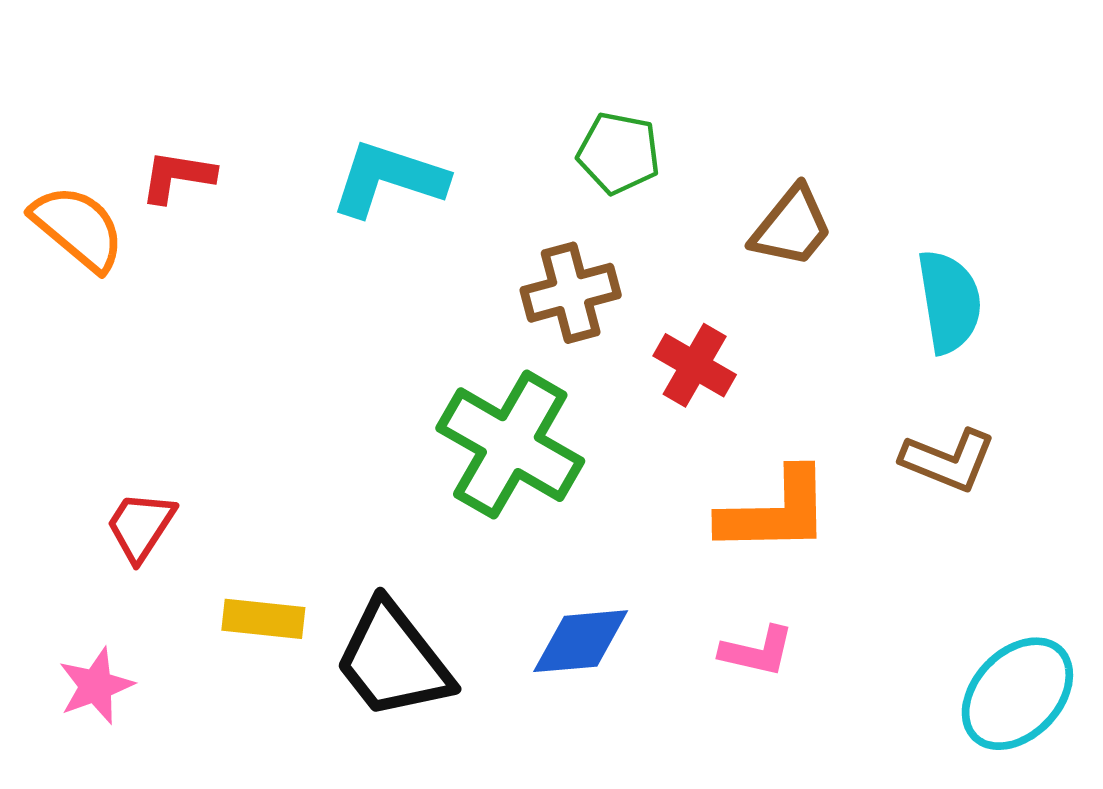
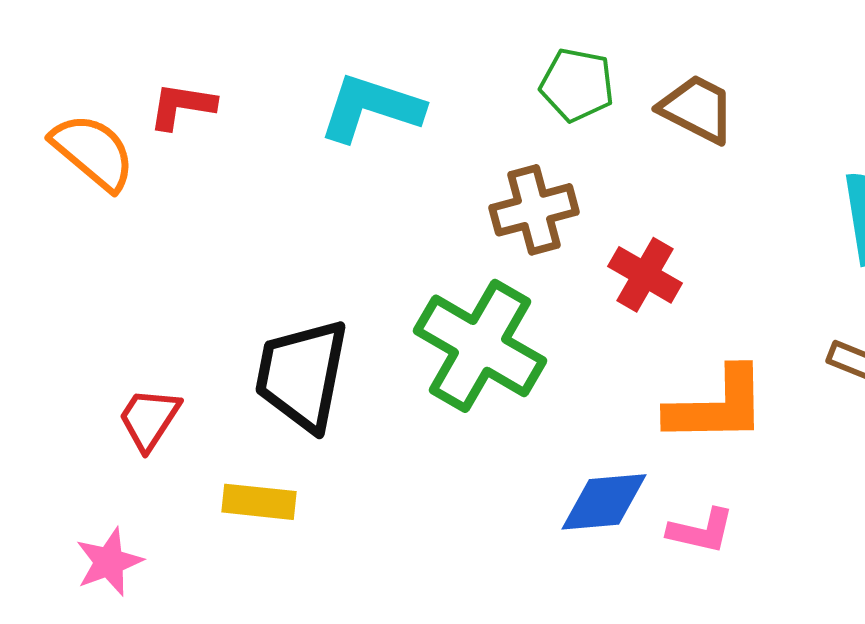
brown trapezoid: (792, 227) -> (697, 109), moved, turned -102
blue diamond: (581, 641) -> (604, 502), moved
black trapezoid: (393, 660) -> (302, 375), moved, turned 49

